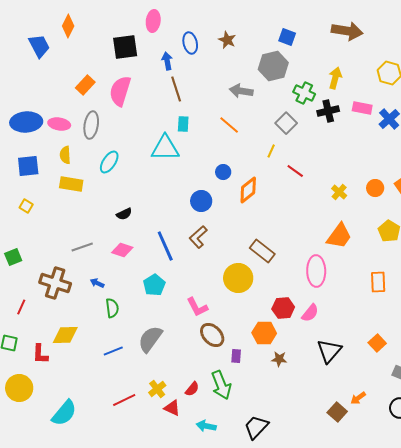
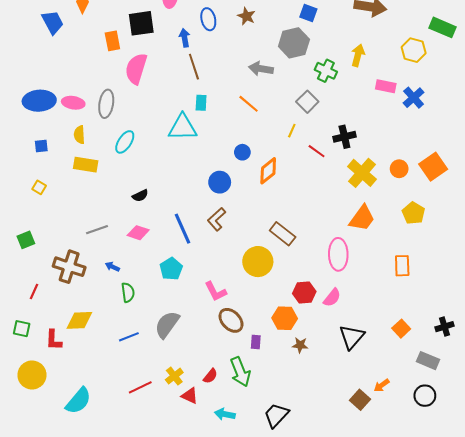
orange rectangle: (85, 85) -> (112, 41), moved, turned -54
black cross: (328, 111) -> (344, 137), moved
blue square: (28, 166) -> (41, 146), size x0.6
yellow cross: (339, 192) -> (362, 173), size x1.8

